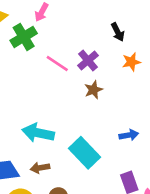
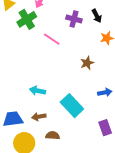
purple cross: (88, 61) -> (74, 19), moved, turned -35
brown star: (93, 90) -> (87, 63), moved
cyan arrow: (38, 133) -> (37, 91), size x0.7

